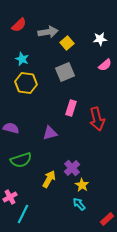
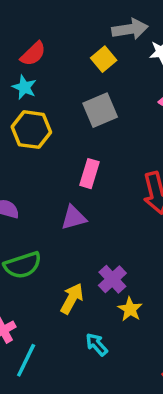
red semicircle: (19, 25) -> (33, 54), moved
gray arrow: (48, 32) -> (130, 29), moved
pink rectangle: (71, 108) -> (89, 174), moved
cyan arrow: (79, 204) -> (97, 344), moved

